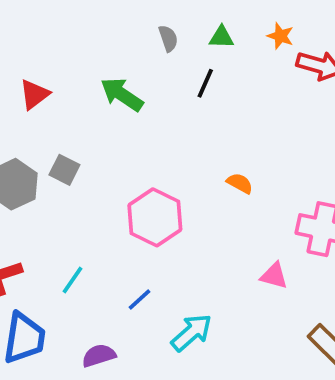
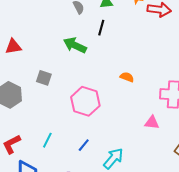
red triangle: (34, 94) -> (13, 47), turned 36
green arrow: (122, 94) -> (75, 45), moved
gray square: (64, 170) -> (44, 78), moved

